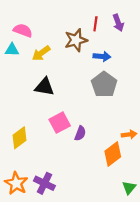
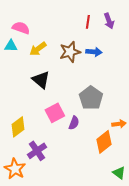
brown star: (76, 40) -> (70, 52), moved
gray pentagon: (104, 85) -> (91, 98), moved
black triangle: (44, 87) -> (41, 80), turned 30
purple cross: (44, 183) -> (37, 151), moved, turned 30
green triangle: (129, 188) -> (119, 173), turned -32

